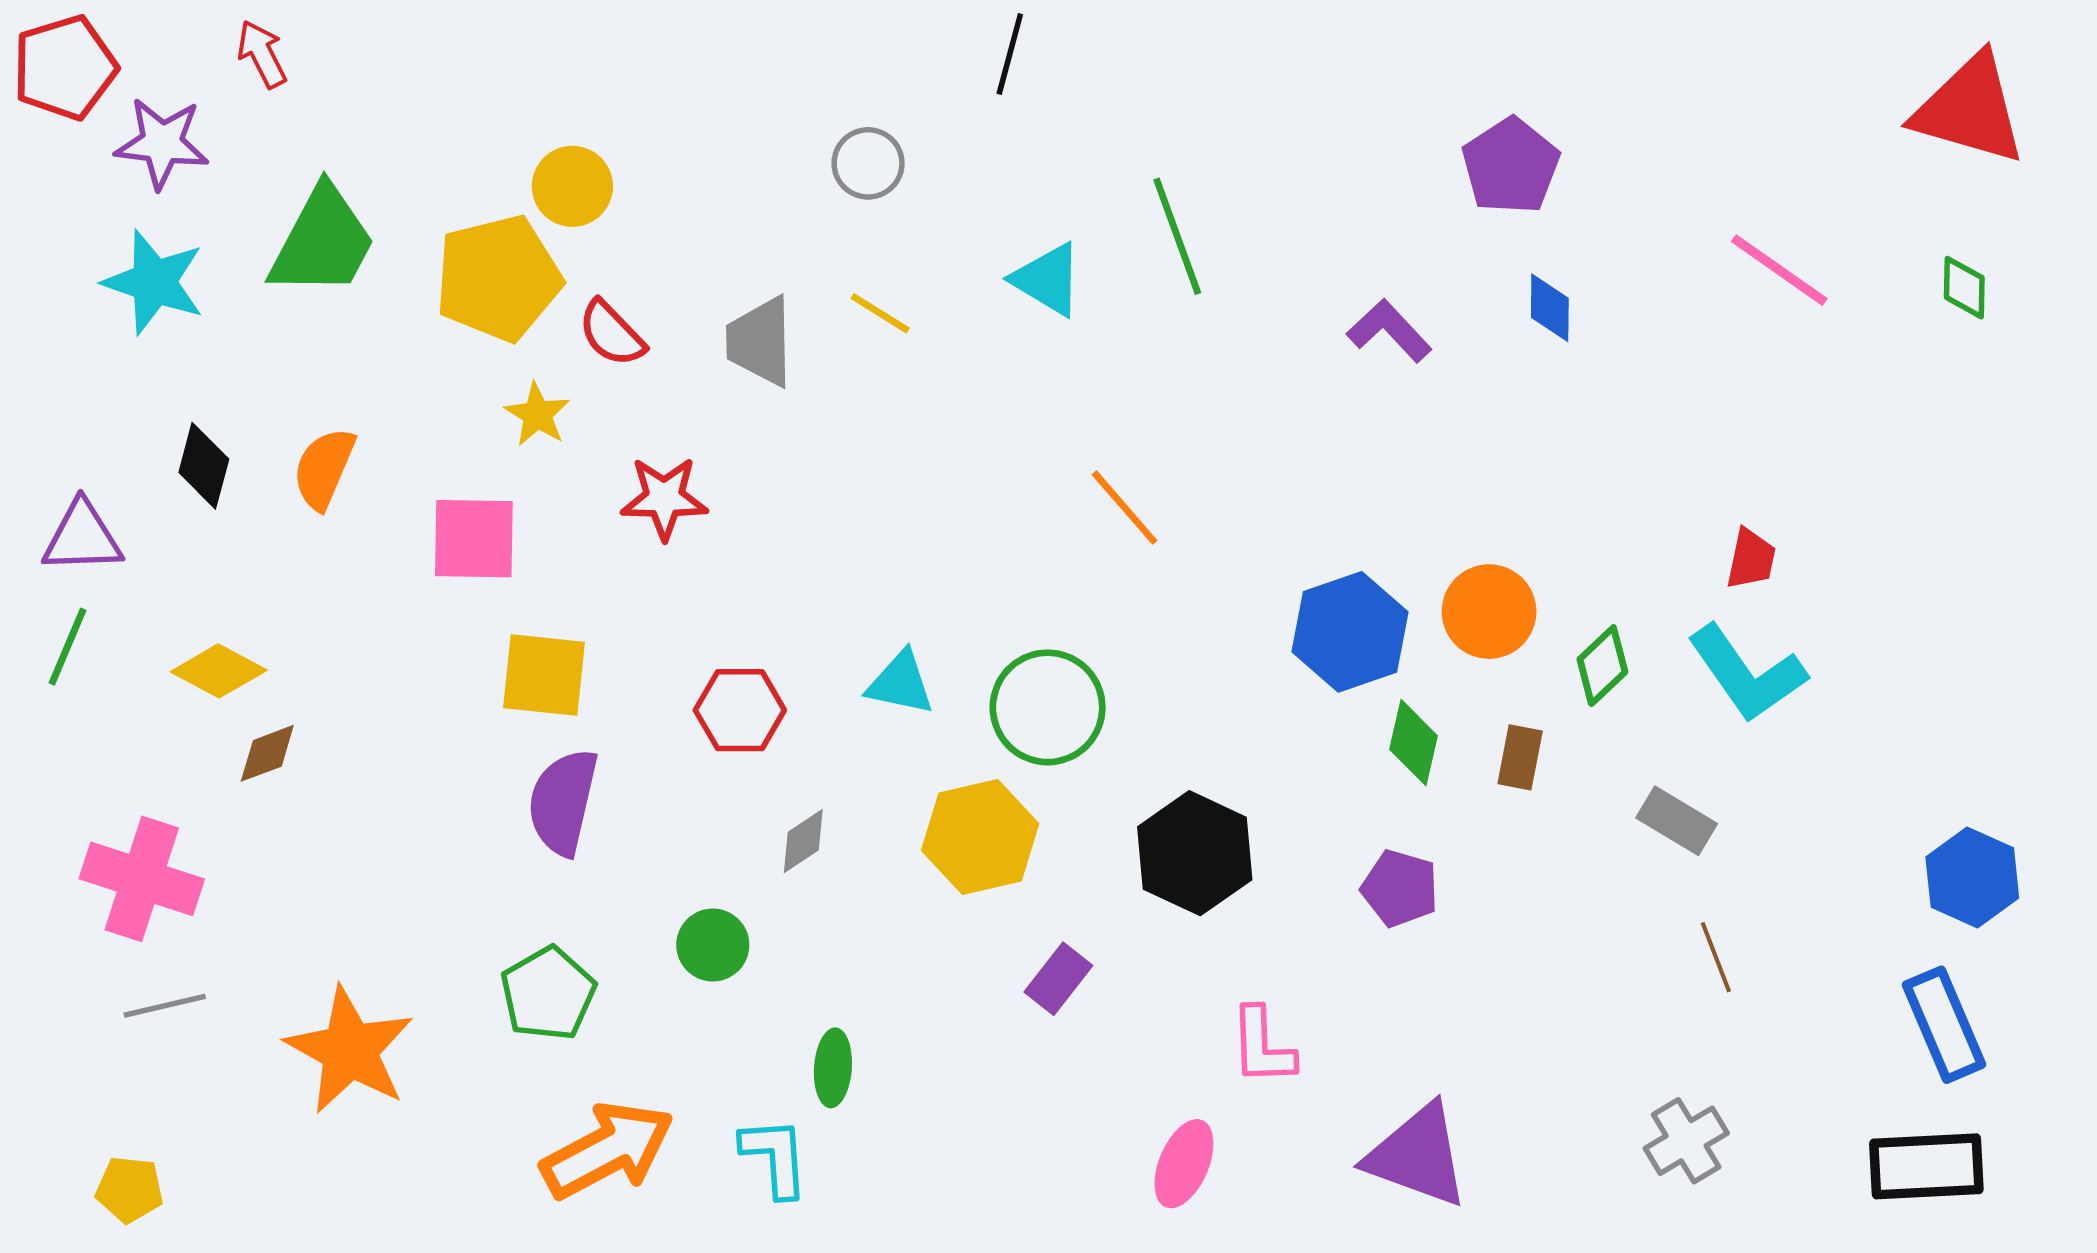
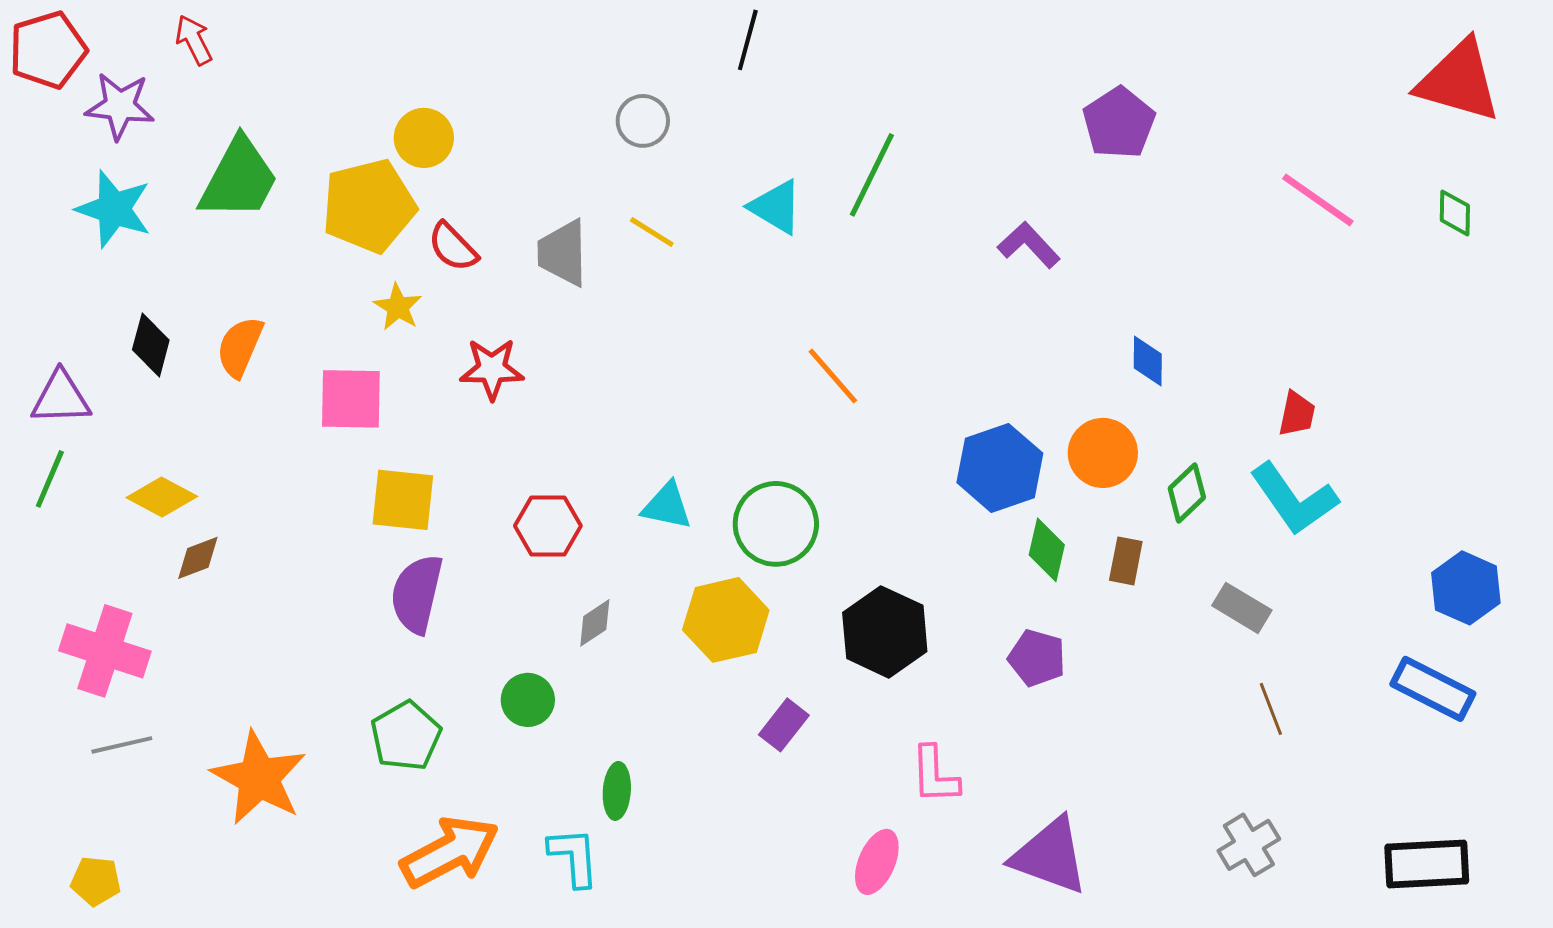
green line: (1177, 236) -> (872, 175), turned 46
blue diamond: (1550, 308) -> (1148, 361), moved
blue hexagon: (1972, 878) -> (1466, 588), moved
blue rectangle: (1944, 1025) -> (1433, 689), moved, turned -40

